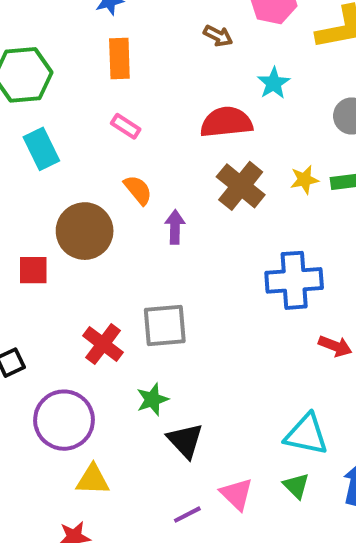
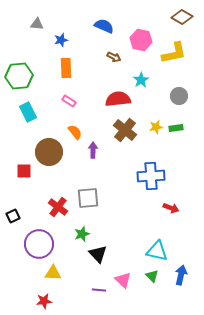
purple line: (187, 515) -> (99, 290), turned 32

